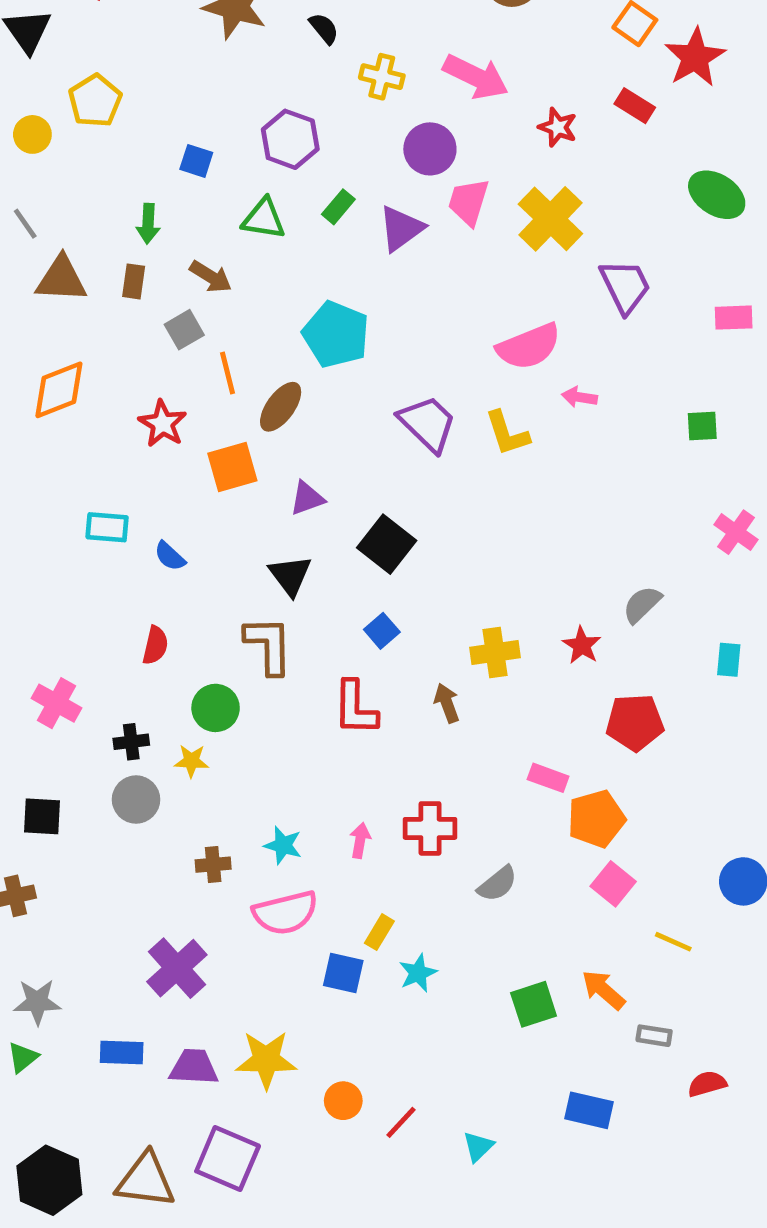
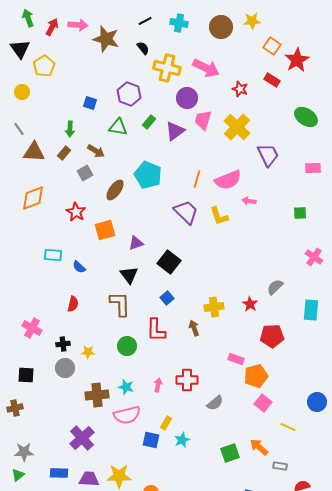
yellow cross: (382, 77) -> (167, 68), size x1.5
yellow pentagon: (95, 101) -> (44, 66), moved
brown rectangle: (134, 281) -> (64, 153), turned 32
orange line: (228, 373) -> (197, 179), moved, turned 30
brown ellipse: (281, 407) -> (115, 190), moved
cyan rectangle: (729, 660) -> (311, 310), size x1.5
green circle: (216, 708) -> (127, 346), moved
brown cross: (213, 865) -> (97, 395), size x1.6

